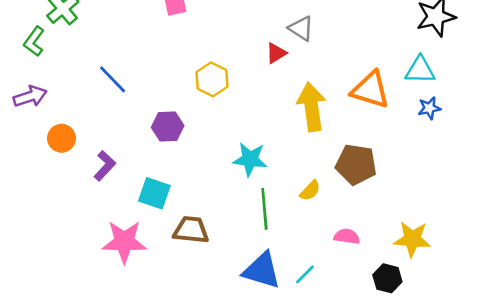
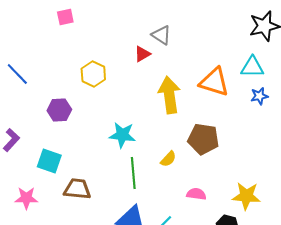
pink star: (124, 242) -> (26, 198), size x0.7

